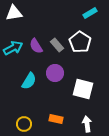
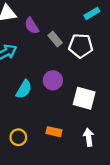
white pentagon: (80, 42) -> (81, 46), turned -30
gray rectangle: (57, 45) -> (55, 39), moved
purple semicircle: (36, 46) -> (32, 26), moved

